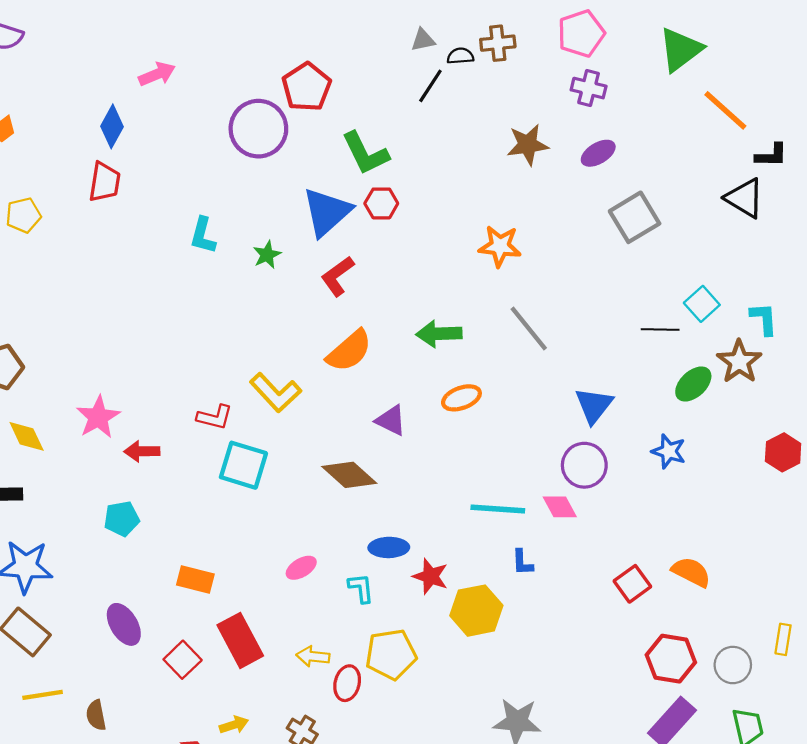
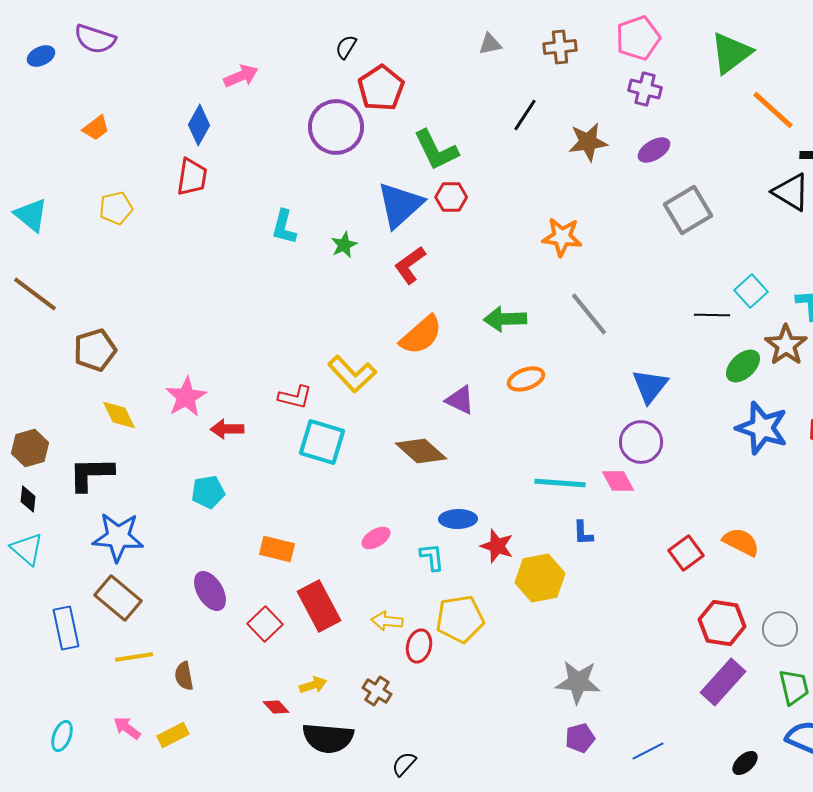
black semicircle: (460, 56) -> (346, 47), moved, turned -55
black line: (430, 86) -> (525, 115), moved
blue star: (669, 451) -> (762, 428), moved, size x1.6

